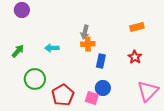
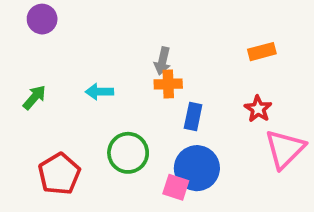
green circle: (35, 79) -> (128, 153), moved
blue circle: (103, 88) -> (197, 168), size x1.5
pink triangle: (148, 91) -> (285, 149), moved
red pentagon: (63, 95) -> (59, 174), moved

